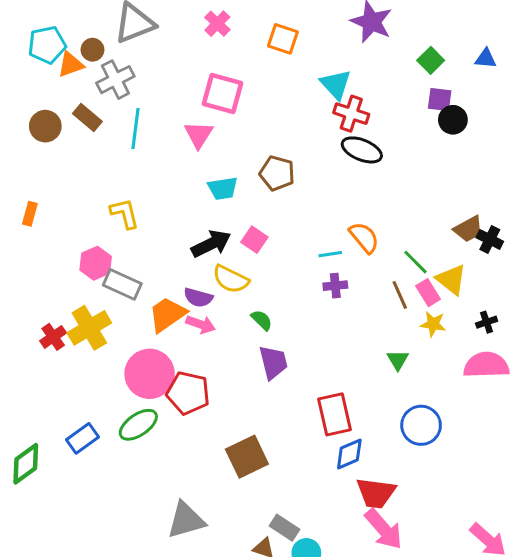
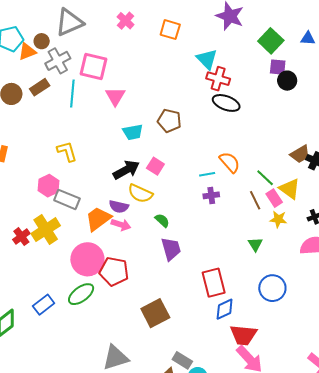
green square: (431, 60) -> (271, 41), size x1.4
pink square: (222, 94) -> (94, 66), moved
brown rectangle: (87, 117) -> (40, 87), turned -72

